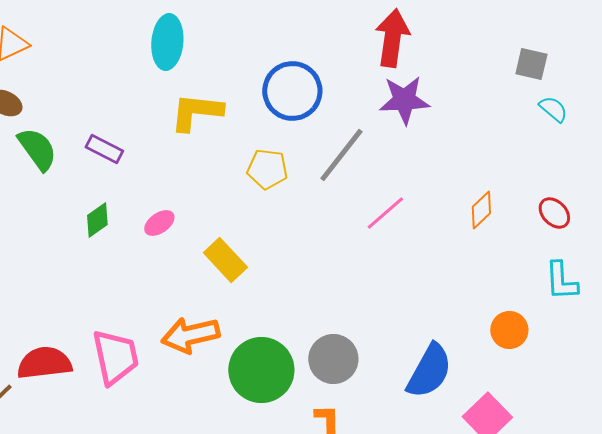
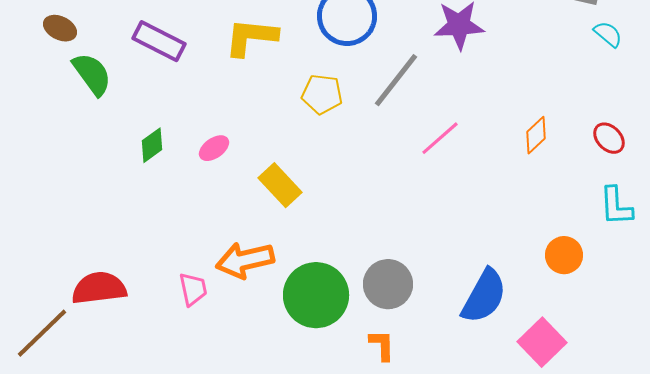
purple rectangle: (104, 149) -> (159, 41), moved, size x1.4
pink trapezoid: (115, 357) -> (193, 289), moved, size x0.6

